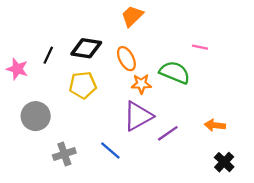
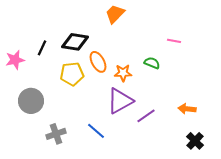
orange ellipse: (126, 59) -> (98, 62), moved
pink star: (17, 69) -> (15, 60), turned -30
green semicircle: (175, 72) -> (152, 63), size x0.6

